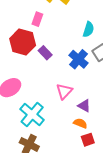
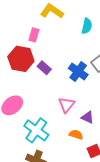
cyan semicircle: (88, 29) -> (87, 26), moved
orange semicircle: (80, 123) -> (76, 135), moved

